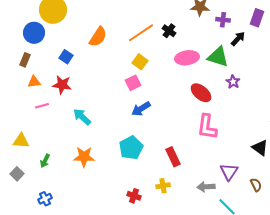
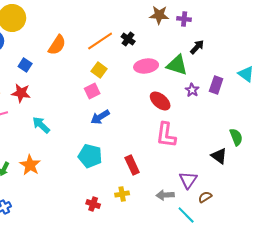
purple rectangle: (257, 18) -> (216, 85), moved
purple cross: (223, 20) -> (184, 19), moved
cyan pentagon: (131, 148) -> (90, 156), turned -30
orange star: (84, 157) -> (30, 165), moved, turned 30
brown semicircle: (256, 185) -> (205, 197), moved, turned -96

